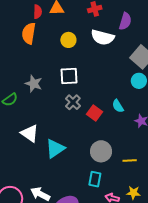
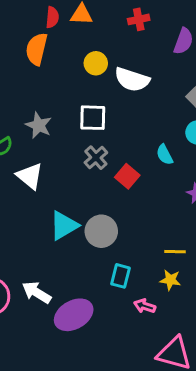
white semicircle: (103, 37) -> (132, 80), moved
cyan semicircle: (118, 106) -> (165, 155), moved
white triangle: (30, 133) -> (30, 176), moved
gray circle: (101, 151) -> (101, 231), moved
yellow star: (133, 193) -> (170, 280), moved

